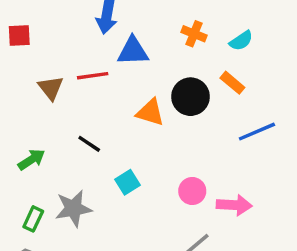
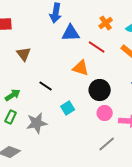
orange cross: (194, 34) -> (106, 23), turned 32
red line: (93, 76) -> (97, 47), moved, turned 42
black circle: (190, 97) -> (100, 90), moved
green rectangle: (33, 219) -> (11, 117), moved

